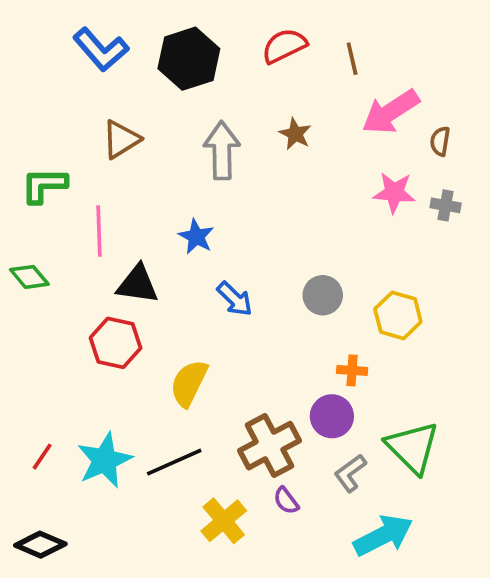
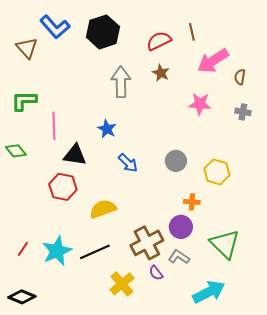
red semicircle: (284, 46) -> (159, 41), moved
brown triangle: (121, 139) -> (27, 48), moved, turned -40
pink star: (394, 193) -> (200, 104), moved
yellow semicircle: (189, 383) -> (103, 209), turned 44
gray L-shape: (350, 473) -> (179, 257), moved, turned 70

